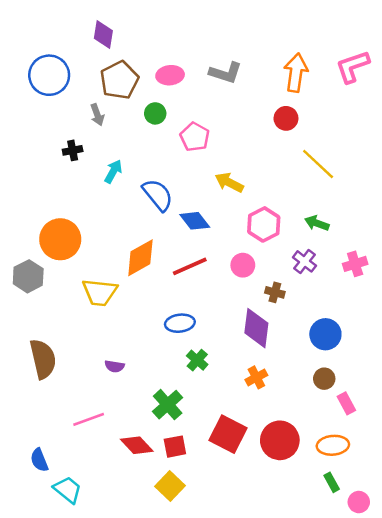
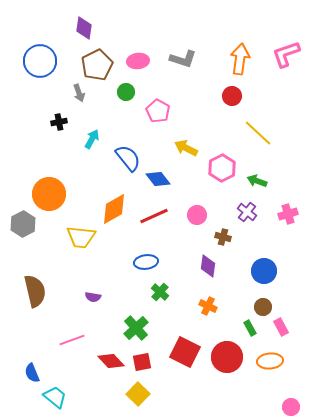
pink hexagon: (264, 224) -> (222, 168), moved
purple diamond: (256, 328) -> (208, 266), size x0.7
orange cross: (256, 377) -> (208, 306), turned -36
green rectangle: (332, 482) -> (250, 328), moved

